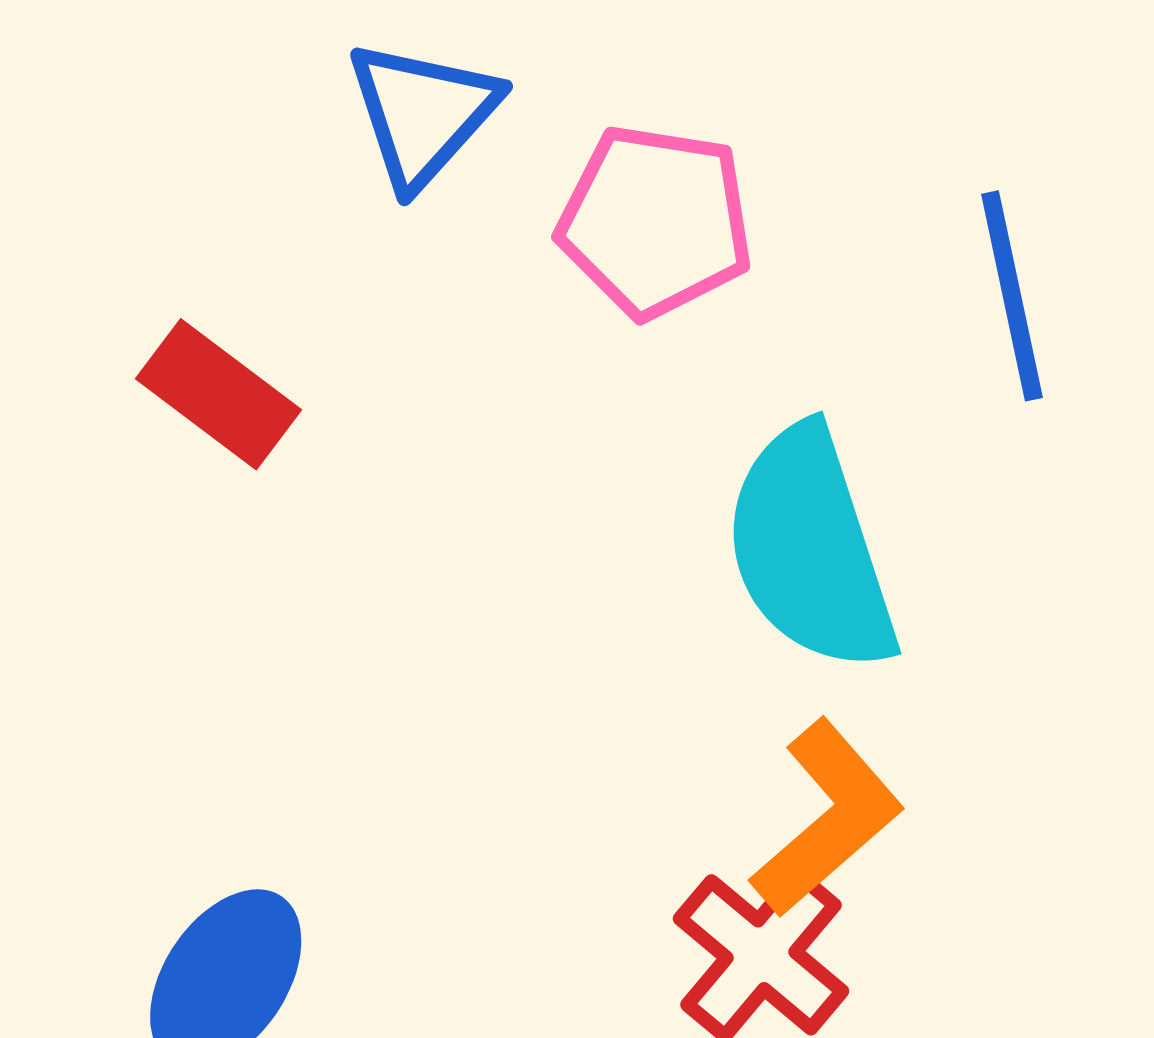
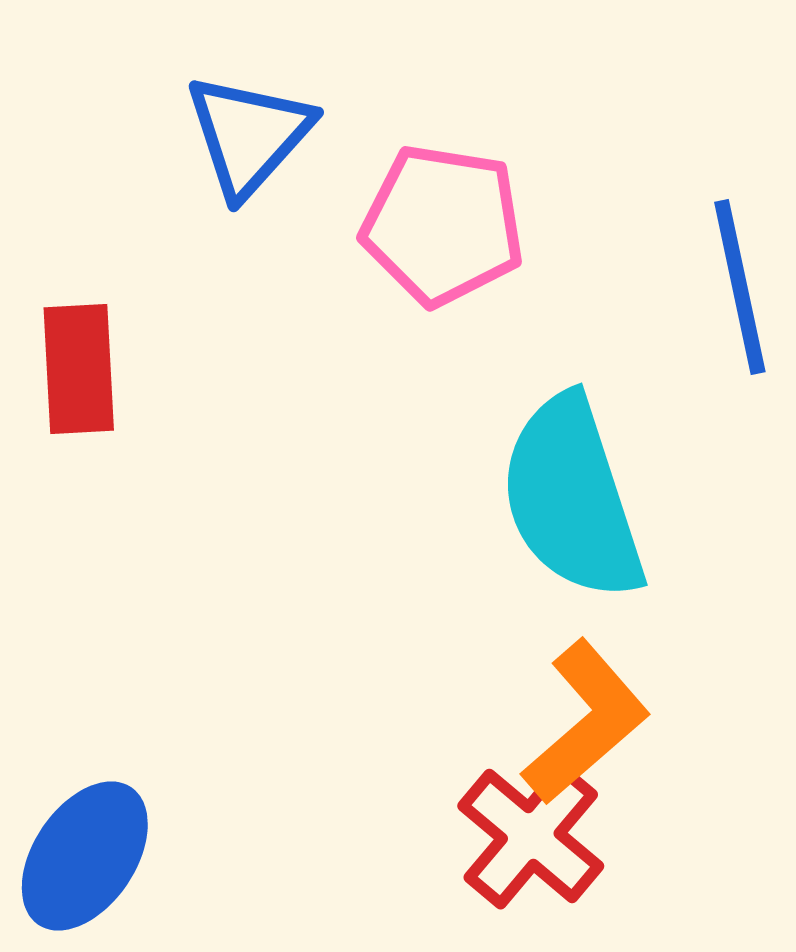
red rectangle: (218, 394) -> (79, 369), turned 50

